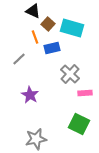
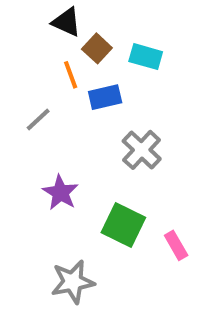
cyan rectangle: (72, 28) -> (146, 57), size x0.7
pink rectangle: (85, 93) -> (176, 245), moved, turned 64
green square: (79, 124) -> (123, 225), moved

